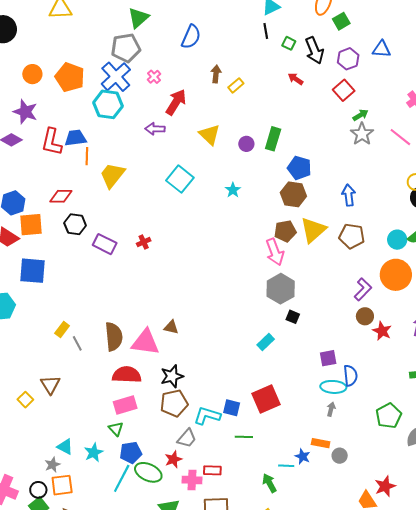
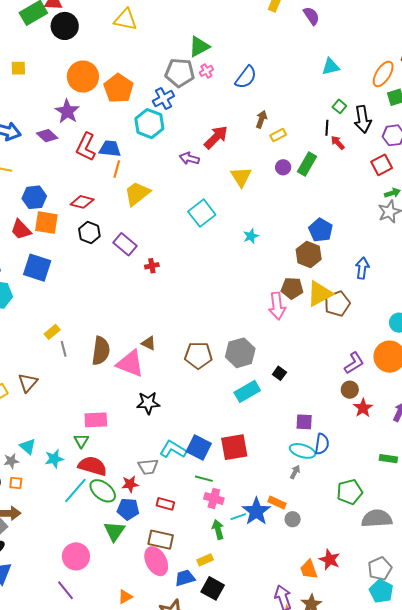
black line: (266, 31) -> (327, 128), moved
orange circle: (32, 74) -> (83, 77), size x1.6
blue cross: (116, 77) -> (163, 99), size x0.7
pink cross: (154, 77) -> (206, 71), moved
green rectangle: (273, 139) -> (307, 164), moved
purple circle: (246, 144) -> (283, 167), moved
brown pentagon: (352, 236) -> (337, 304), moved, turned 30
purple rectangle: (105, 244) -> (125, 244), moved
gray hexagon: (281, 289) -> (240, 353), moved
brown triangle: (171, 327) -> (149, 343), moved
cyan rectangle: (266, 342) -> (247, 391), size x1.4
red semicircle: (127, 375) -> (92, 466), moved
brown pentagon: (174, 403) -> (198, 355), moved
blue square: (232, 408) -> (199, 447), size x1.4
gray trapezoid: (187, 438) -> (148, 467), turned 30
blue pentagon: (131, 453) -> (128, 509), moved
blue star: (303, 456) -> (256, 511), size x1.8
cyan line: (286, 466) -> (238, 517), turned -35
pink cross: (192, 480) -> (214, 499), moved
orange square: (62, 485) -> (16, 483), size x0.6
red star: (385, 486) -> (330, 560), turned 30

